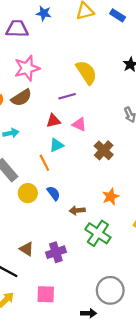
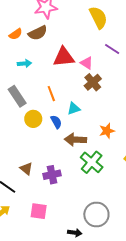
purple line: (67, 96) -> (112, 49), moved, turned 42
red triangle: (53, 121) -> (64, 57), size x1.6
cyan triangle: (56, 145) -> (74, 108), moved
brown cross: (104, 150) -> (93, 82), moved
brown arrow: (77, 210) -> (75, 140), size x1.5

